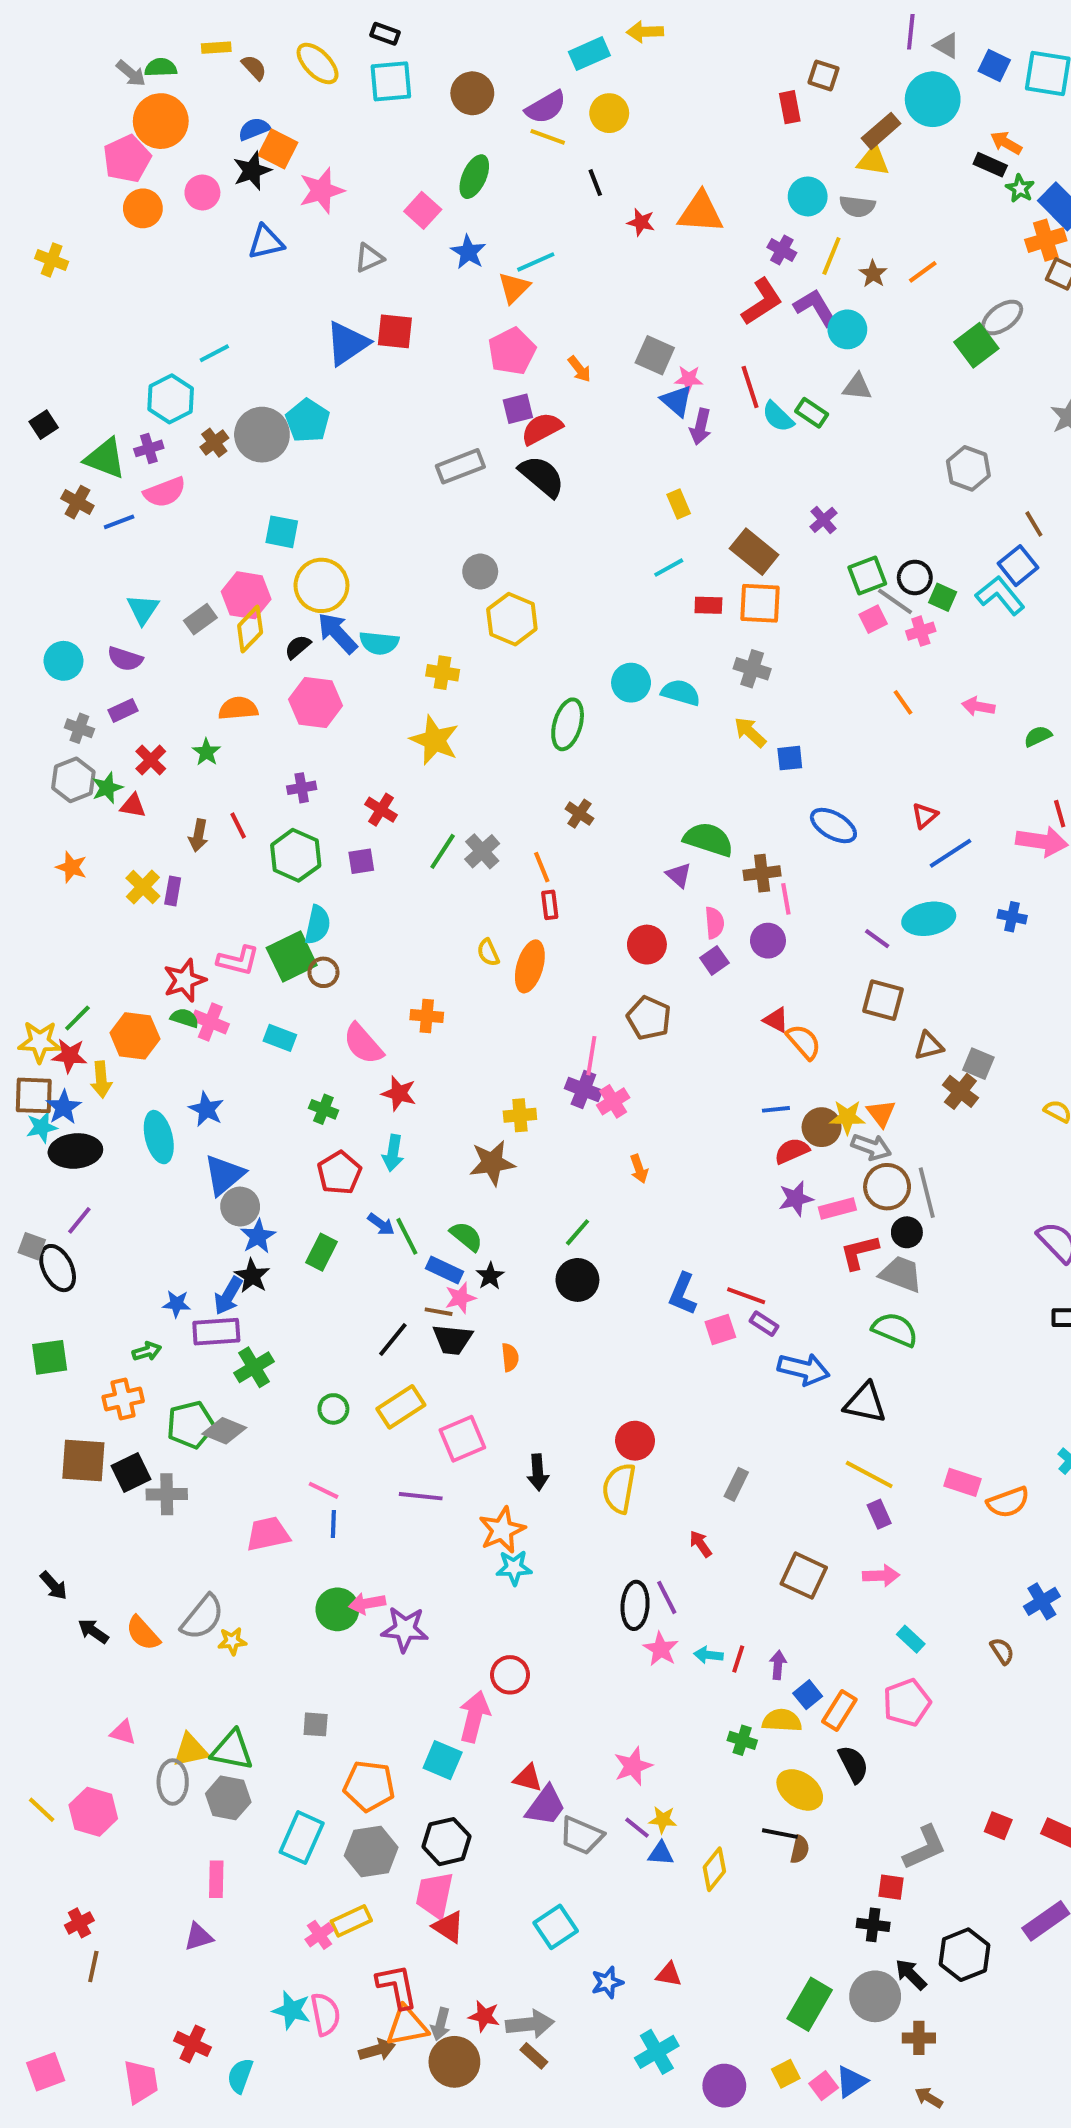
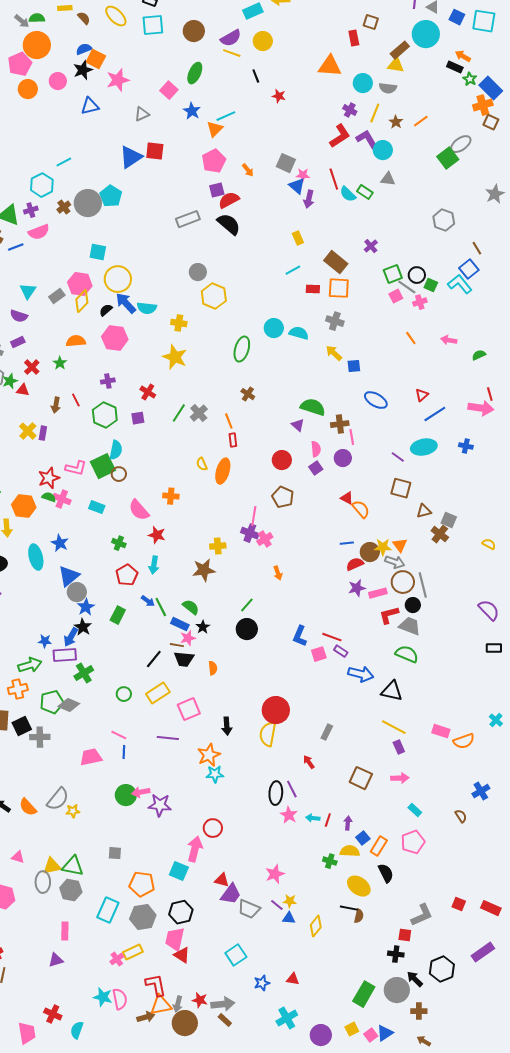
orange triangle: (701, 212) -> (330, 66), moved
green arrow: (147, 1351) -> (30, 665), size x1.6
red circle: (635, 1441) -> (276, 710), size x1.4

